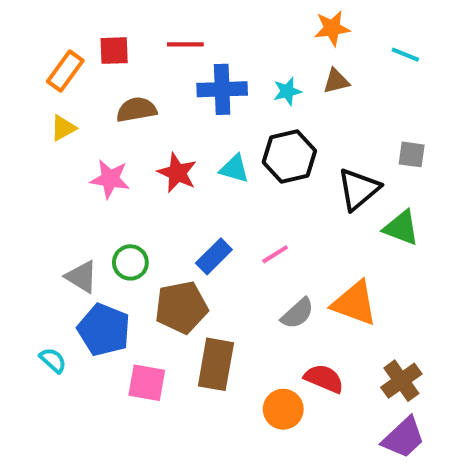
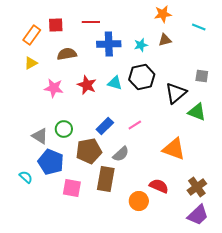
gray semicircle: (297, 313) -> (121, 154), moved

